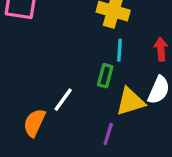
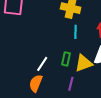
green rectangle: (105, 76) -> (66, 59), moved
orange semicircle: (34, 123) -> (36, 83), moved

